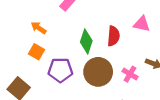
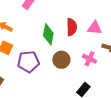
pink triangle: (142, 24) -> (95, 28), moved
brown circle: (98, 72) -> (61, 60), size x0.7

